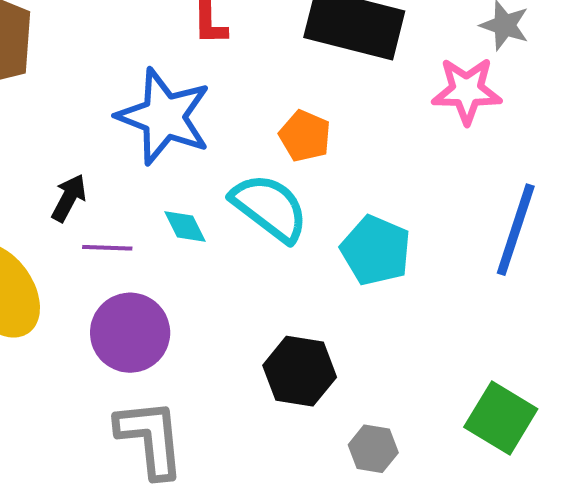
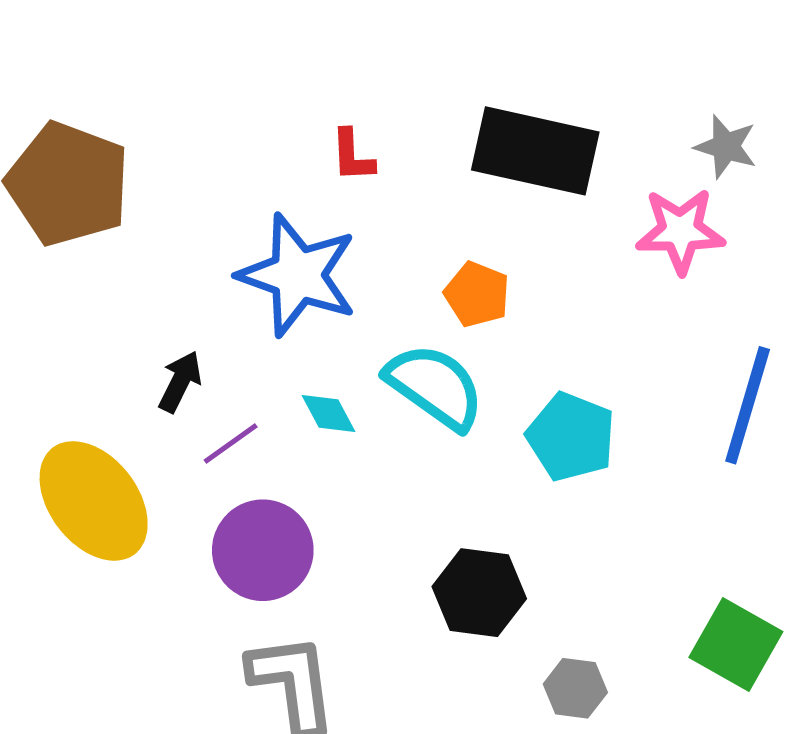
purple line: (107, 248) -> (231, 443), turned -36

